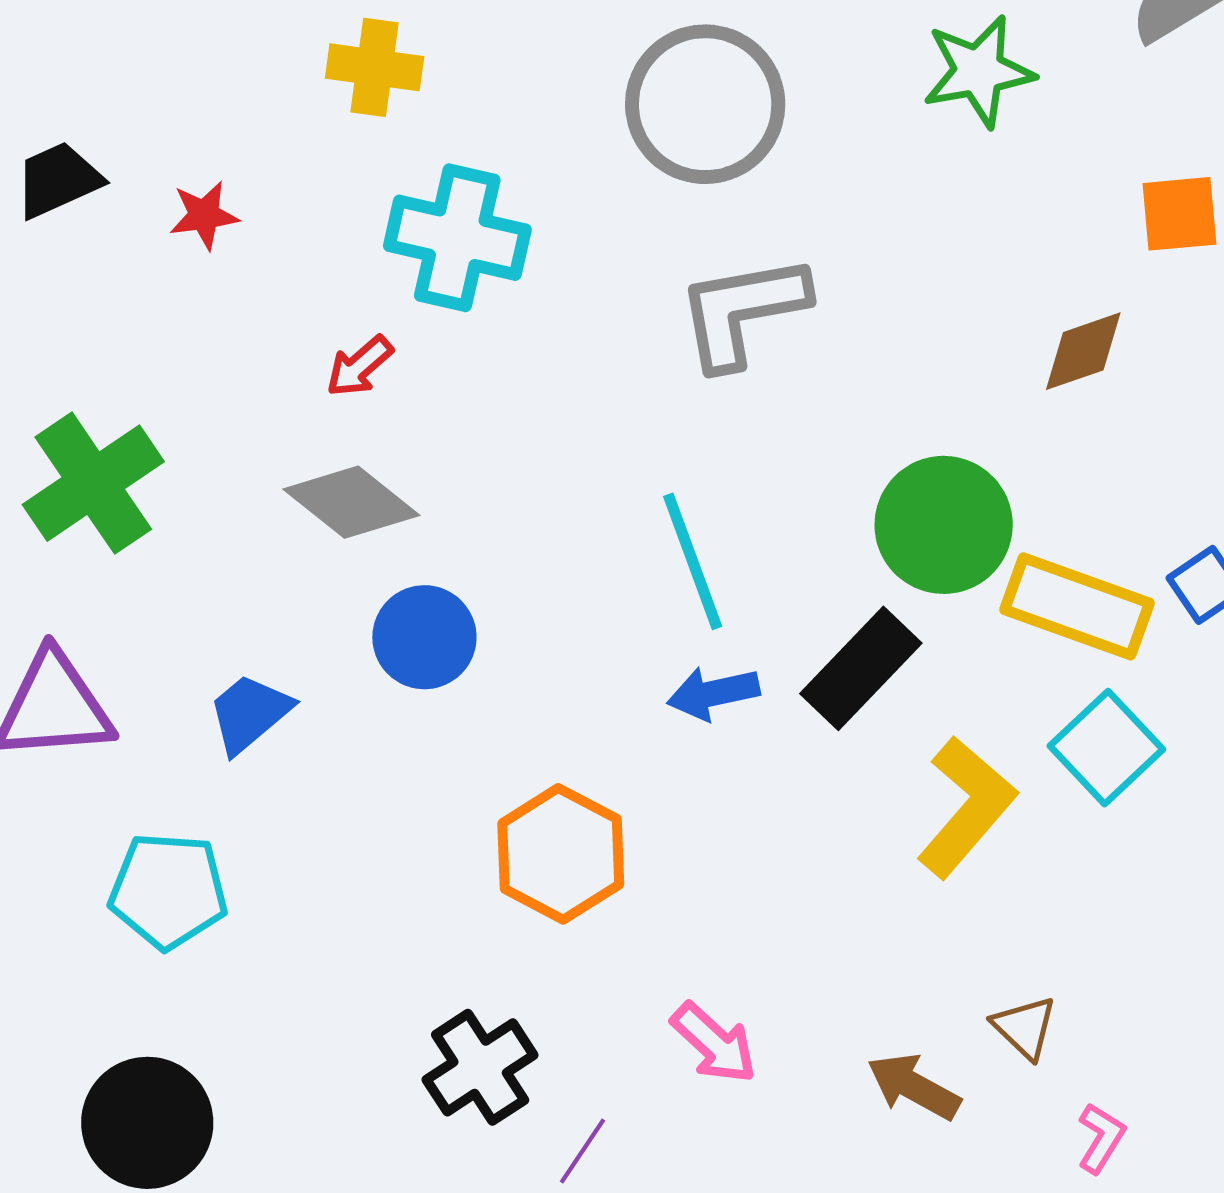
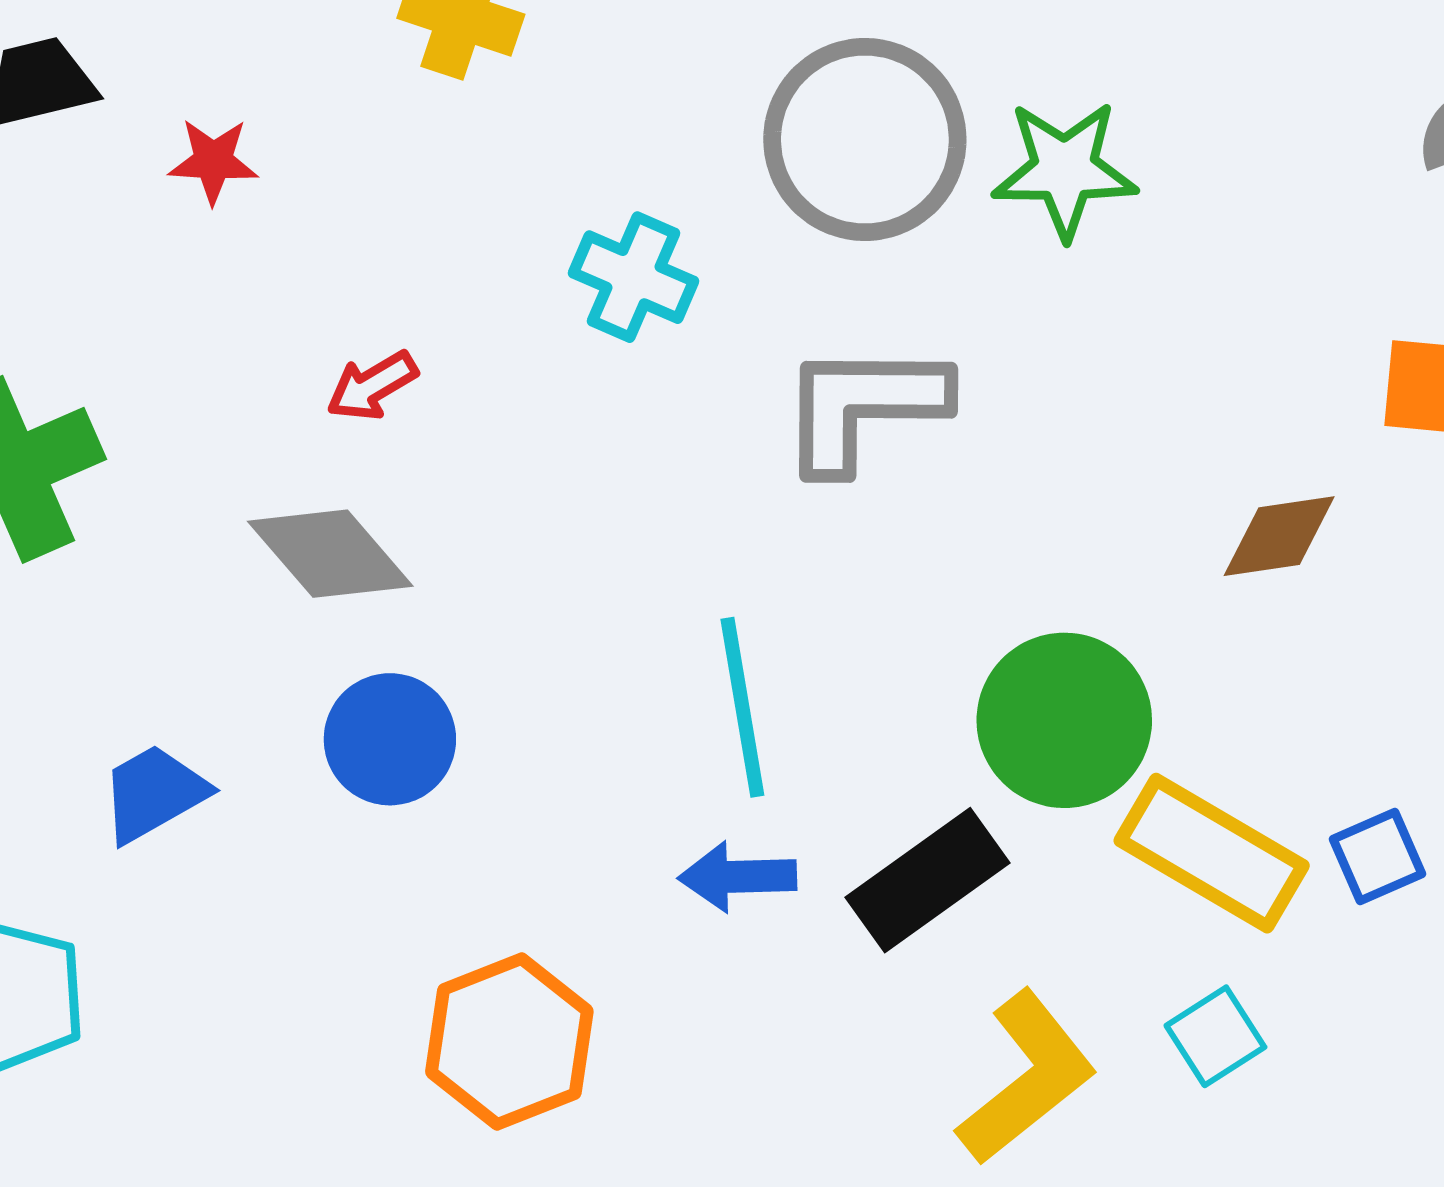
green star: (978, 71) -> (1065, 170), moved
cyan cross: (457, 238) -> (633, 277), moved, size x0.7
cyan square: (1106, 748) -> (1215, 1036), size x0.7

